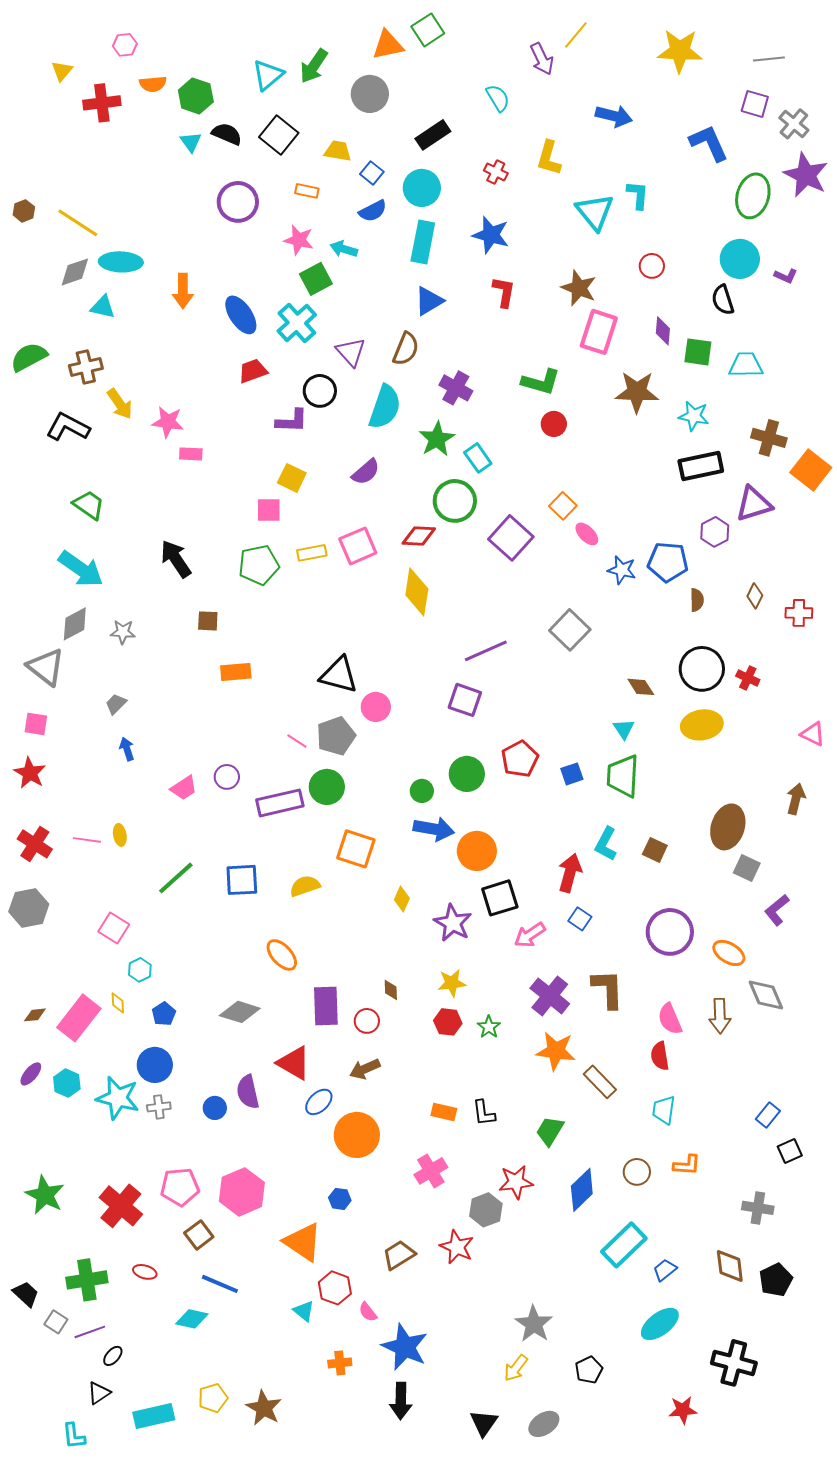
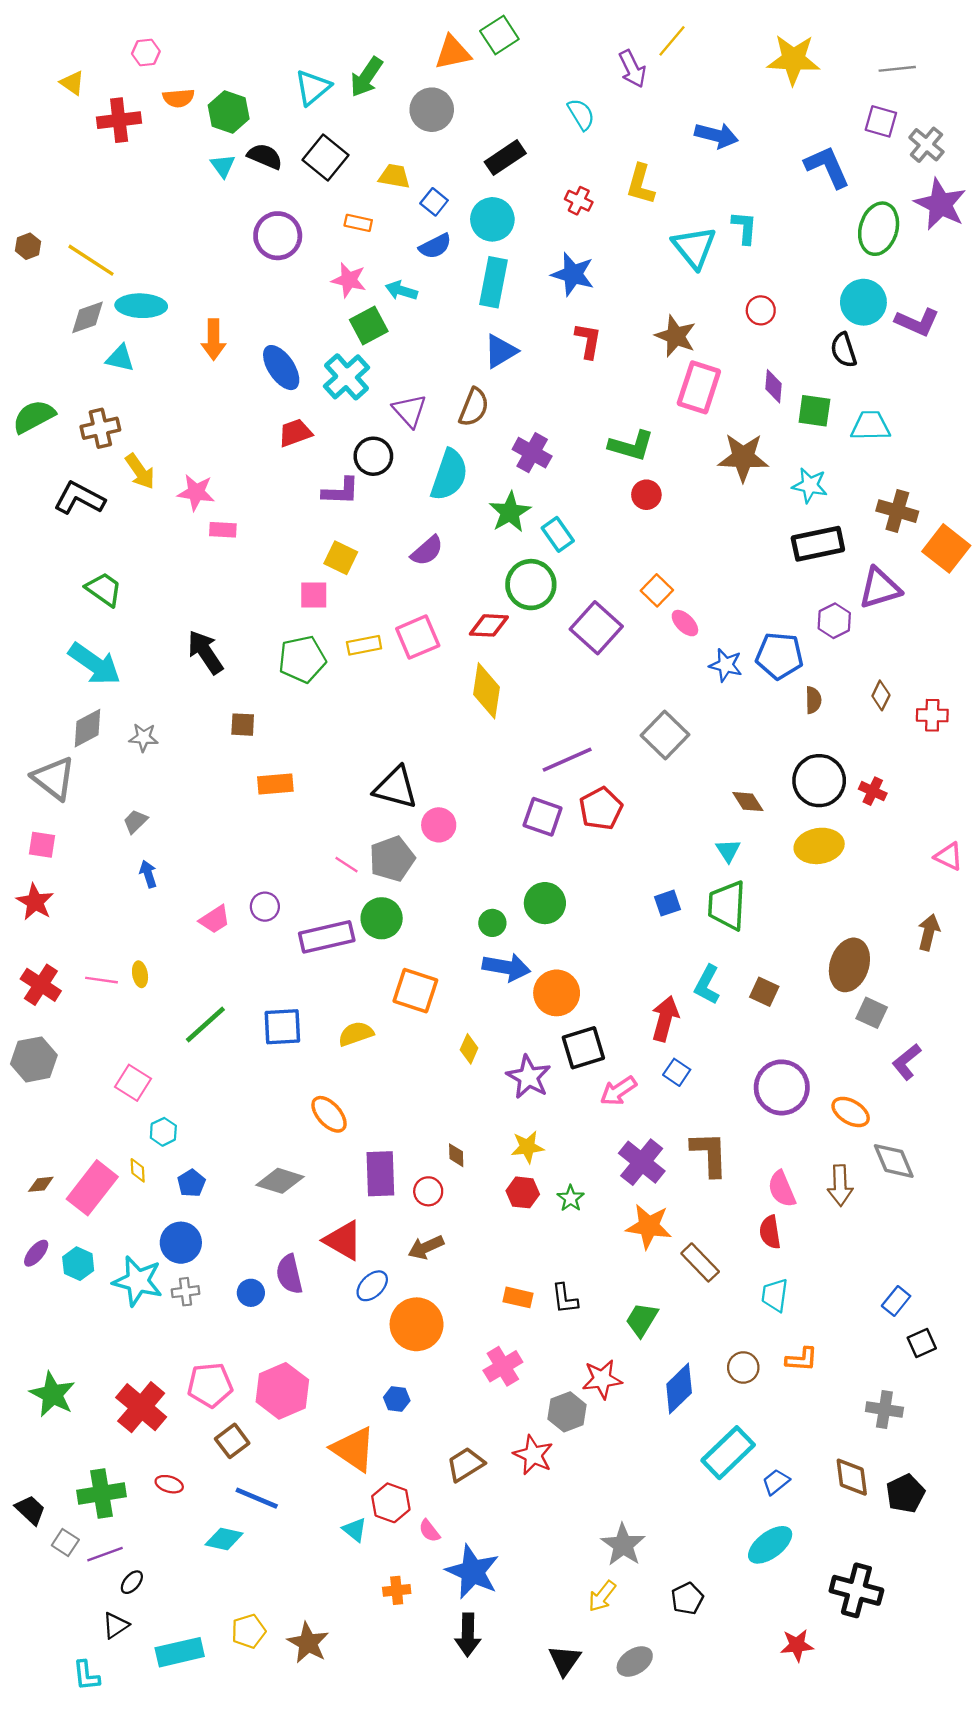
yellow triangle: (62, 71) -> (72, 83), turned -35
purple L-shape: (786, 276) -> (917, 322), size x1.6
red pentagon: (520, 759) -> (601, 809), moved

